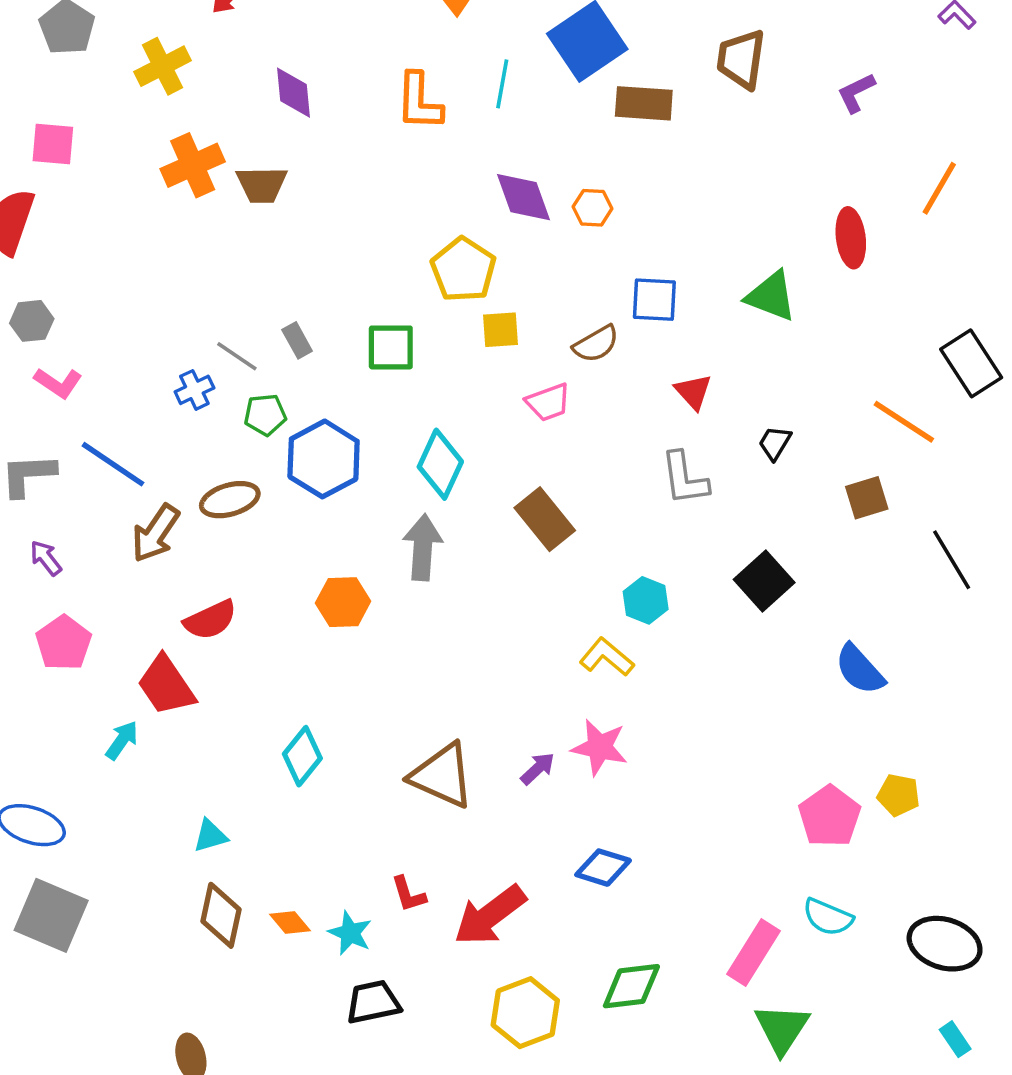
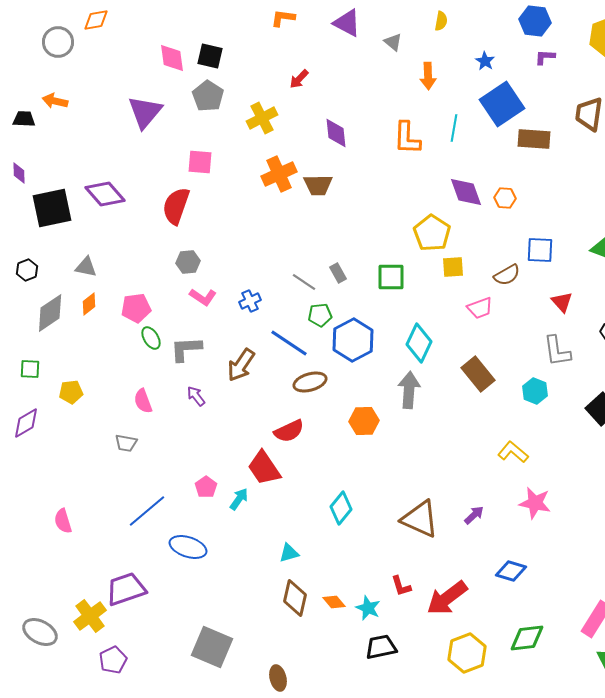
blue cross: (194, 390) -> (250, 301), moved
blue line: (113, 464) -> (289, 343), moved
brown ellipse: (230, 500) -> (310, 382), moved
brown arrow: (156, 533) -> (241, 365), moved
cyan hexagon: (646, 600) -> (535, 391), moved
pink pentagon: (64, 643) -> (206, 487), moved, size x0.7
pink star: (600, 747) -> (535, 503), moved
gray square: (51, 915) -> (212, 647), moved

